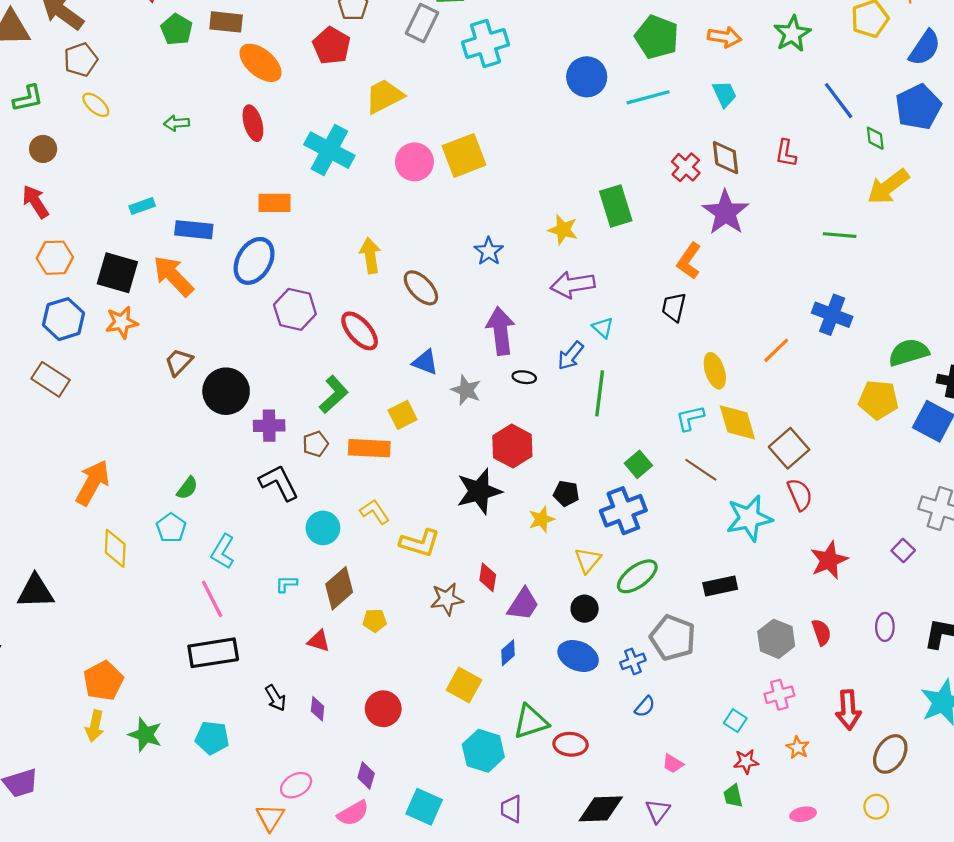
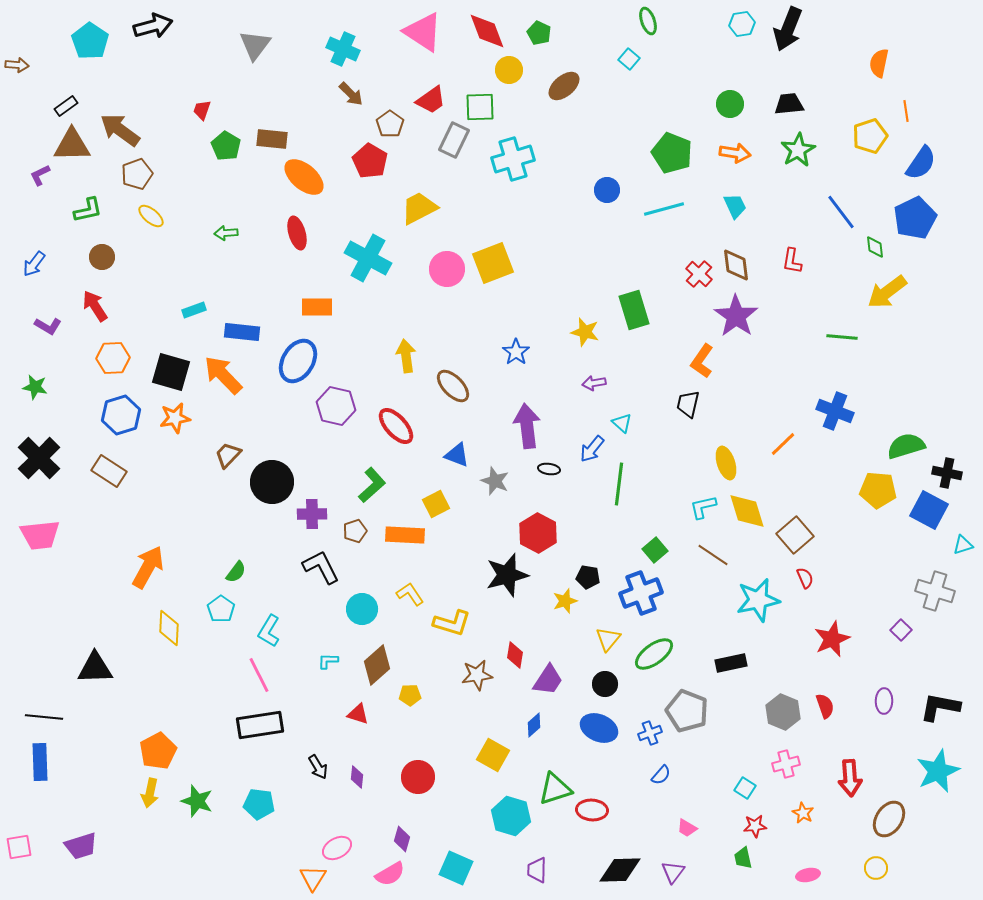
blue circle: (587, 77) -> (607, 190), size x0.7
purple arrow: (573, 285) -> (594, 383), size x0.6
red semicircle: (800, 495) -> (805, 578), size x0.7

